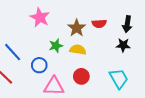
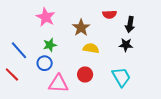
red semicircle: (99, 24) -> (110, 14), moved
green star: (56, 46) -> (50, 45), moved
yellow semicircle: (78, 50) -> (91, 48), moved

